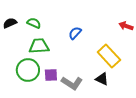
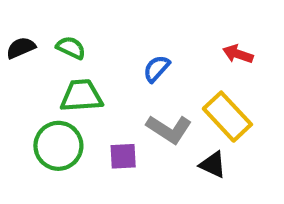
red arrow: (126, 26) -> (238, 54), moved
purple square: (51, 75) -> (123, 156), moved
gray L-shape: (72, 83) -> (169, 129), moved

